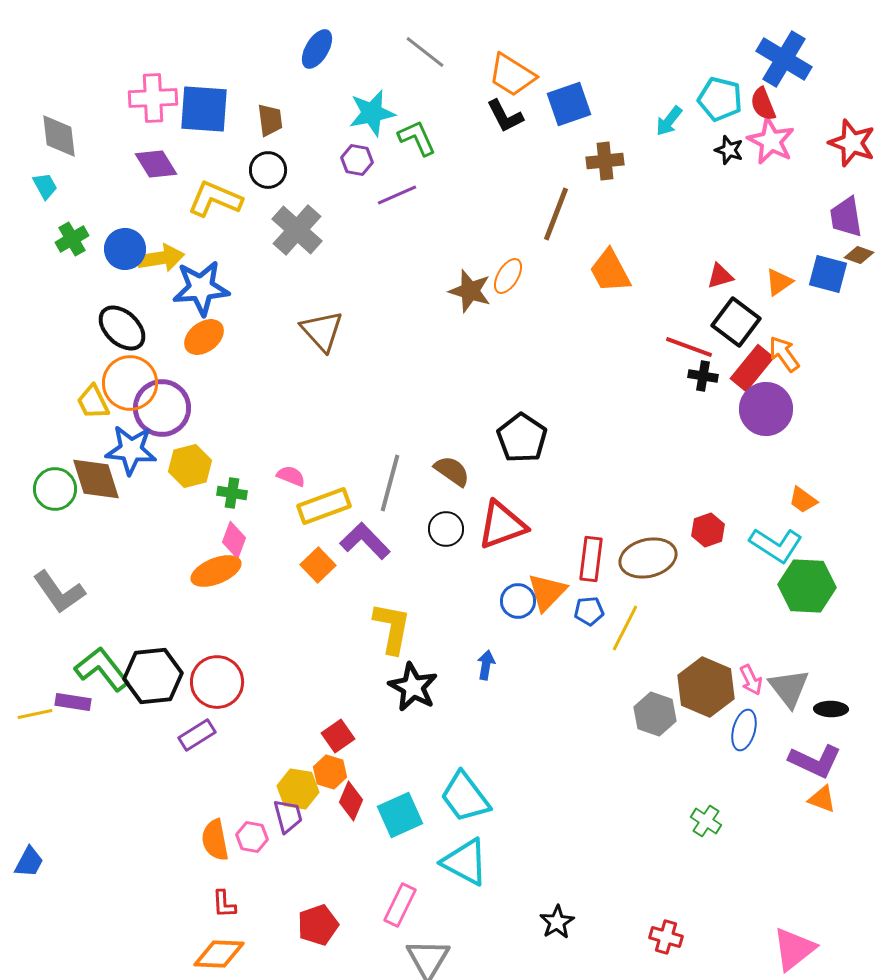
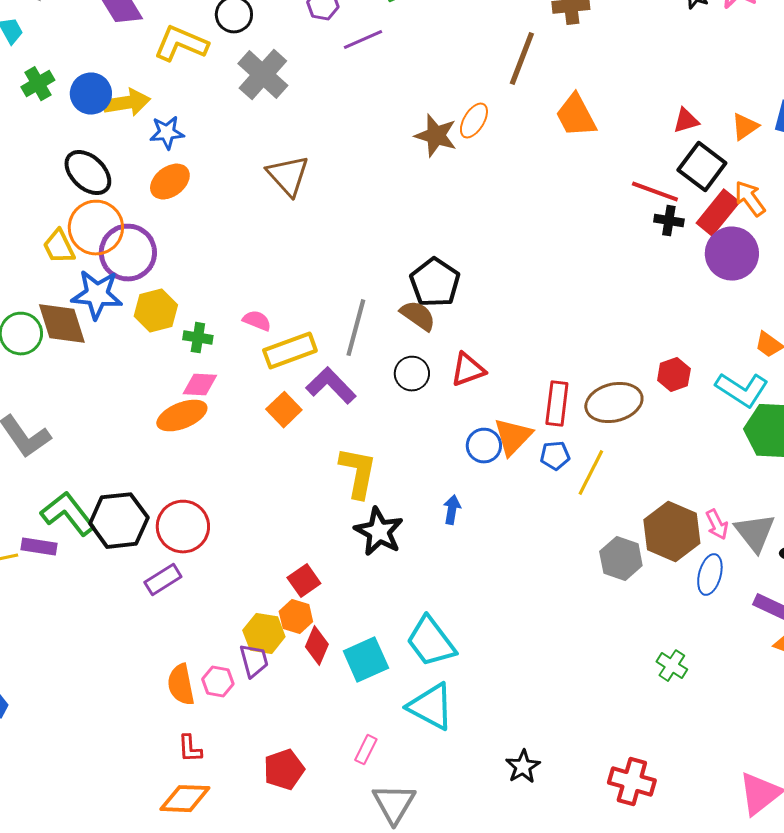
blue star: (201, 288) -> (167, 133), size x0.6
black pentagon: (522, 438) -> (435, 283), moved
red triangle: (502, 525) -> (468, 370), size x0.7
pink diamond: (234, 540) -> (200, 385), turned 72
pink rectangle: (400, 905) -> (366, 750), size x0.7
red cross: (666, 937) -> (632, 782), size x1.4

